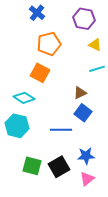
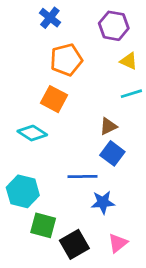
cyan hexagon: (17, 126) -> (23, 191), moved
blue star: (86, 156) -> (103, 202), moved
black square: (59, 167) -> (74, 244), moved

